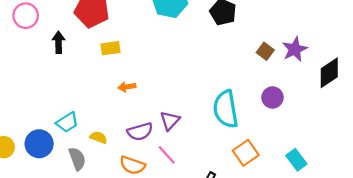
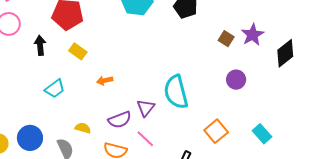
yellow rectangle: (110, 48) -> (78, 51), moved, turned 48
cyan semicircle: (226, 109) -> (176, 92), moved
cyan trapezoid: (67, 122) -> (55, 89), moved

